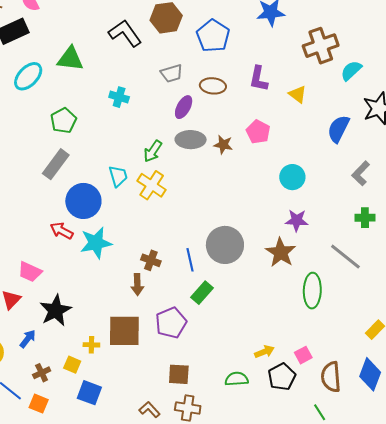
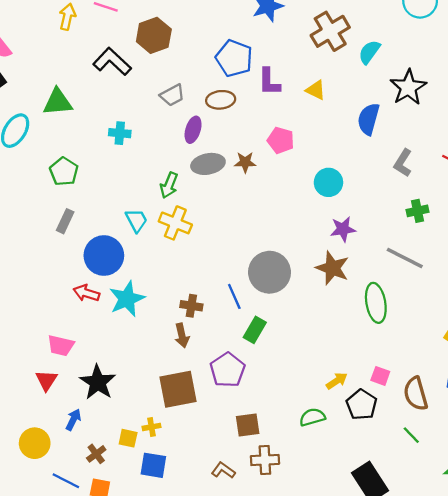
blue pentagon: (213, 36) -> (234, 58), moved
gray rectangle: (56, 164) -> (65, 221), size x0.7
yellow cross: (91, 345) -> (151, 427), moved
pink square: (303, 355) -> (380, 376), turned -30

